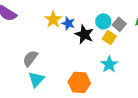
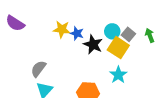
yellow star: (53, 19) -> (62, 29), turned -30
yellow square: (109, 37) -> (118, 48), size x1.5

